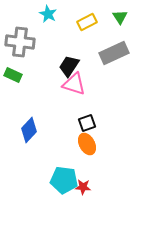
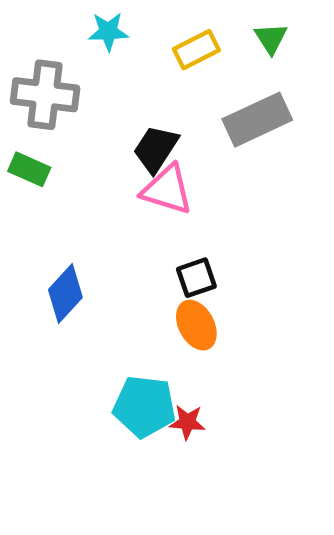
cyan star: (48, 14) -> (108, 31), turned -30

